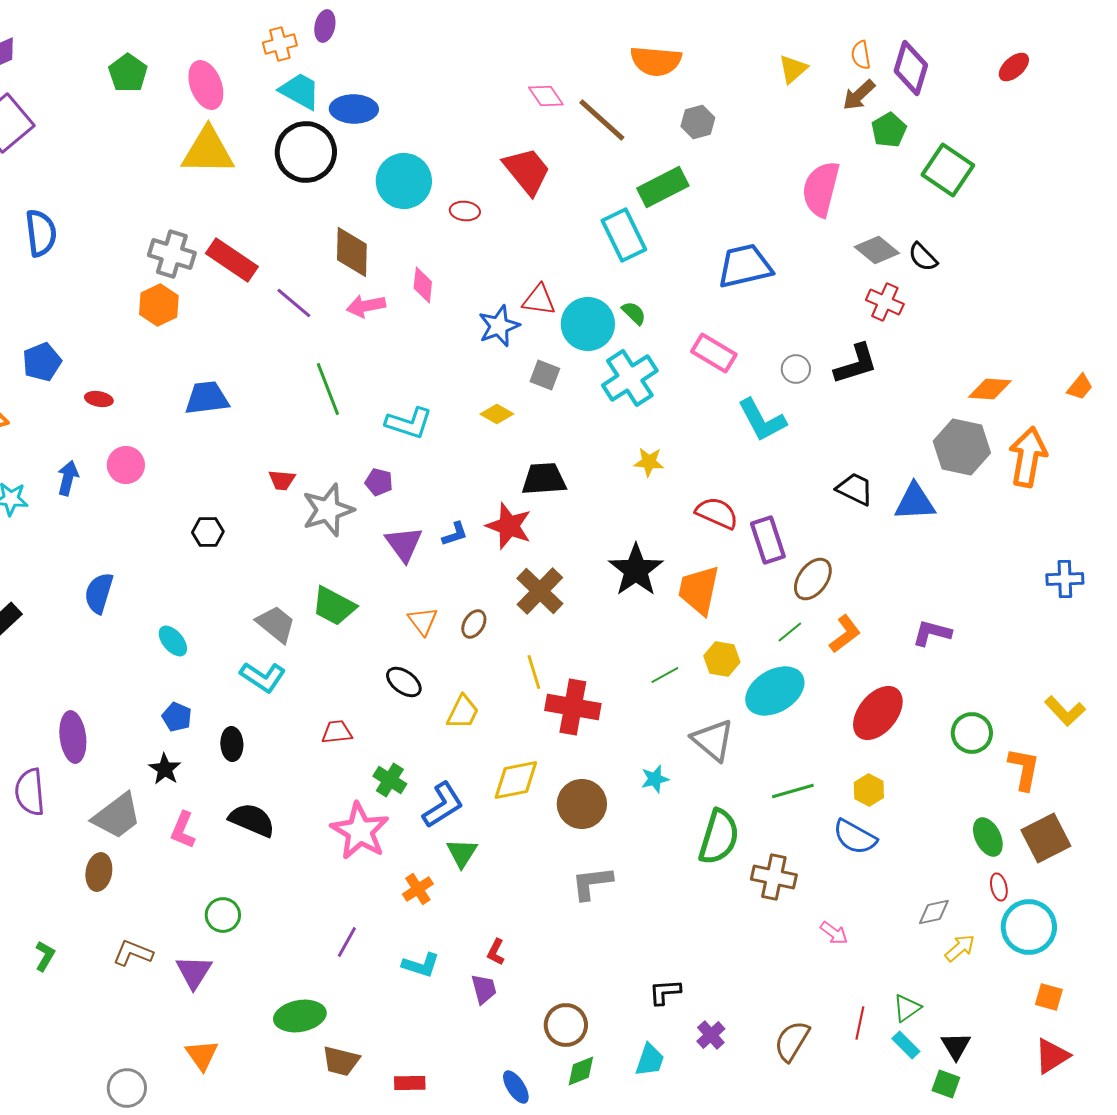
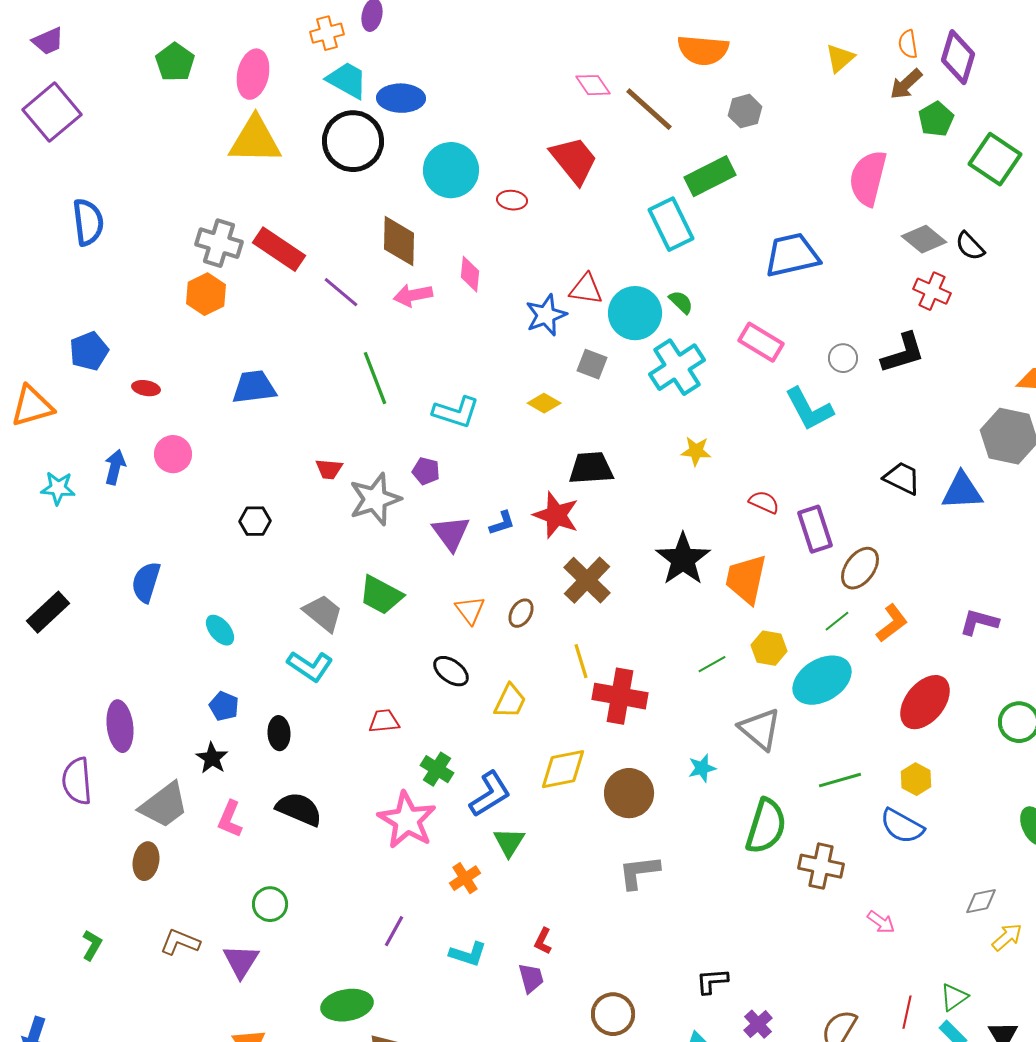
pink ellipse: (206, 85) -> (253, 74), turned 33
red semicircle: (717, 513) -> (764, 502), size x0.7

